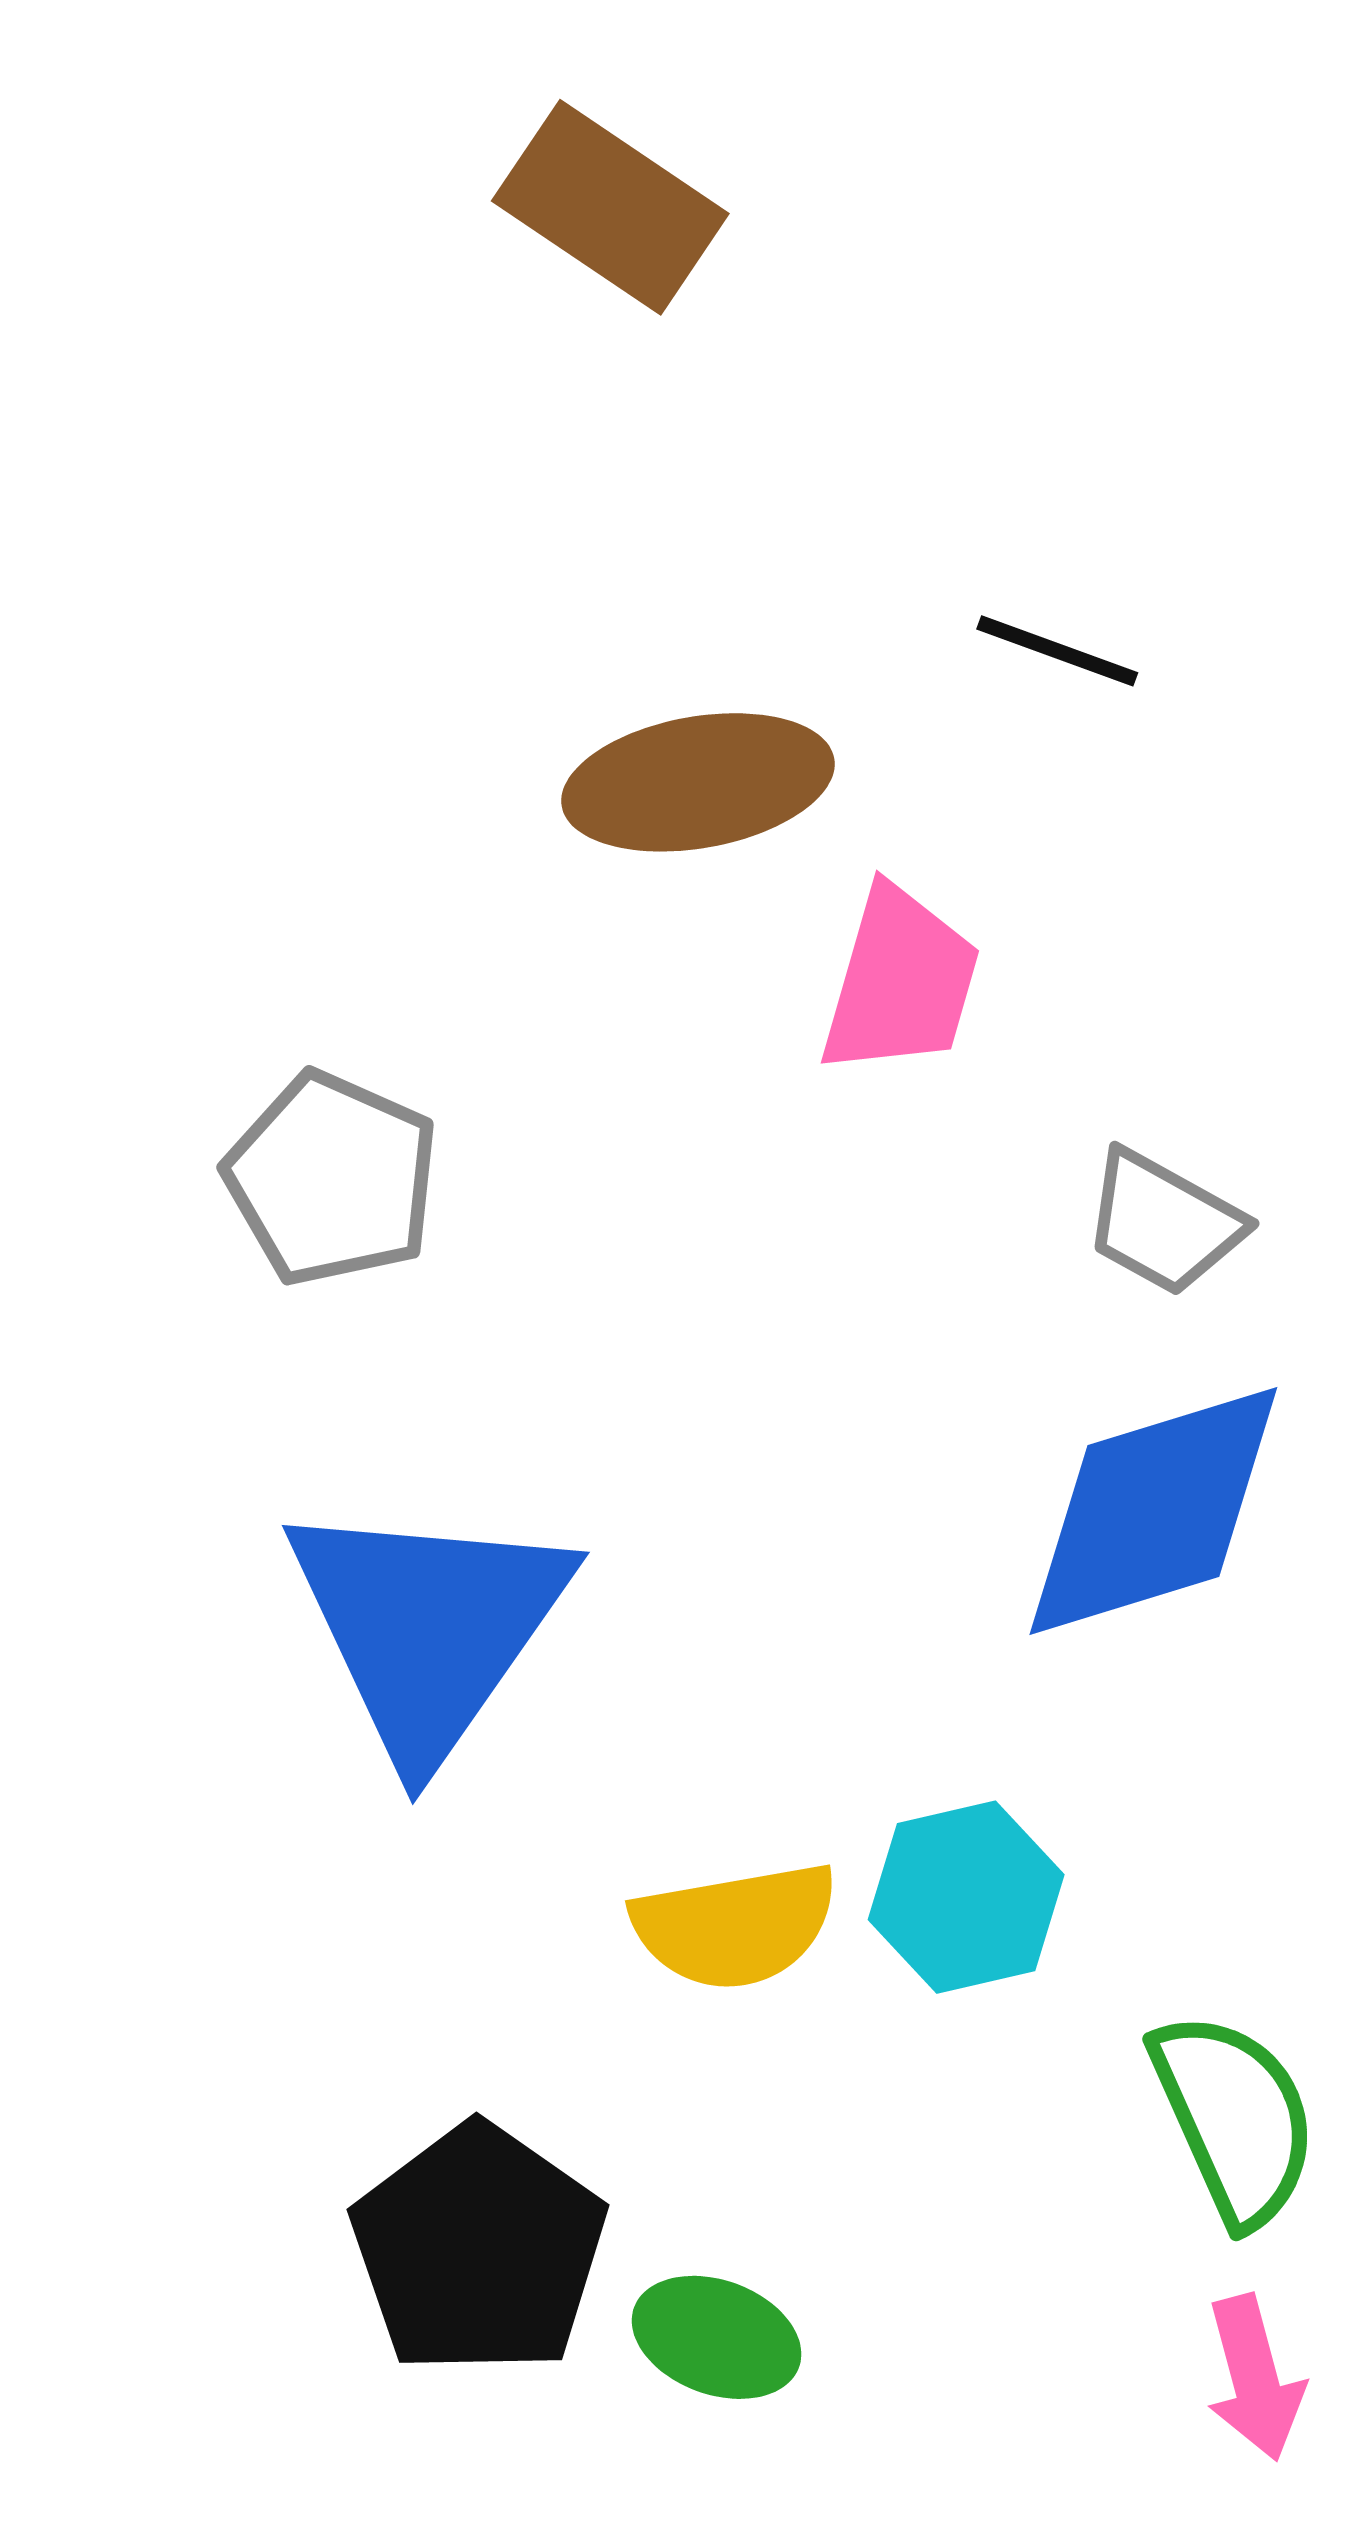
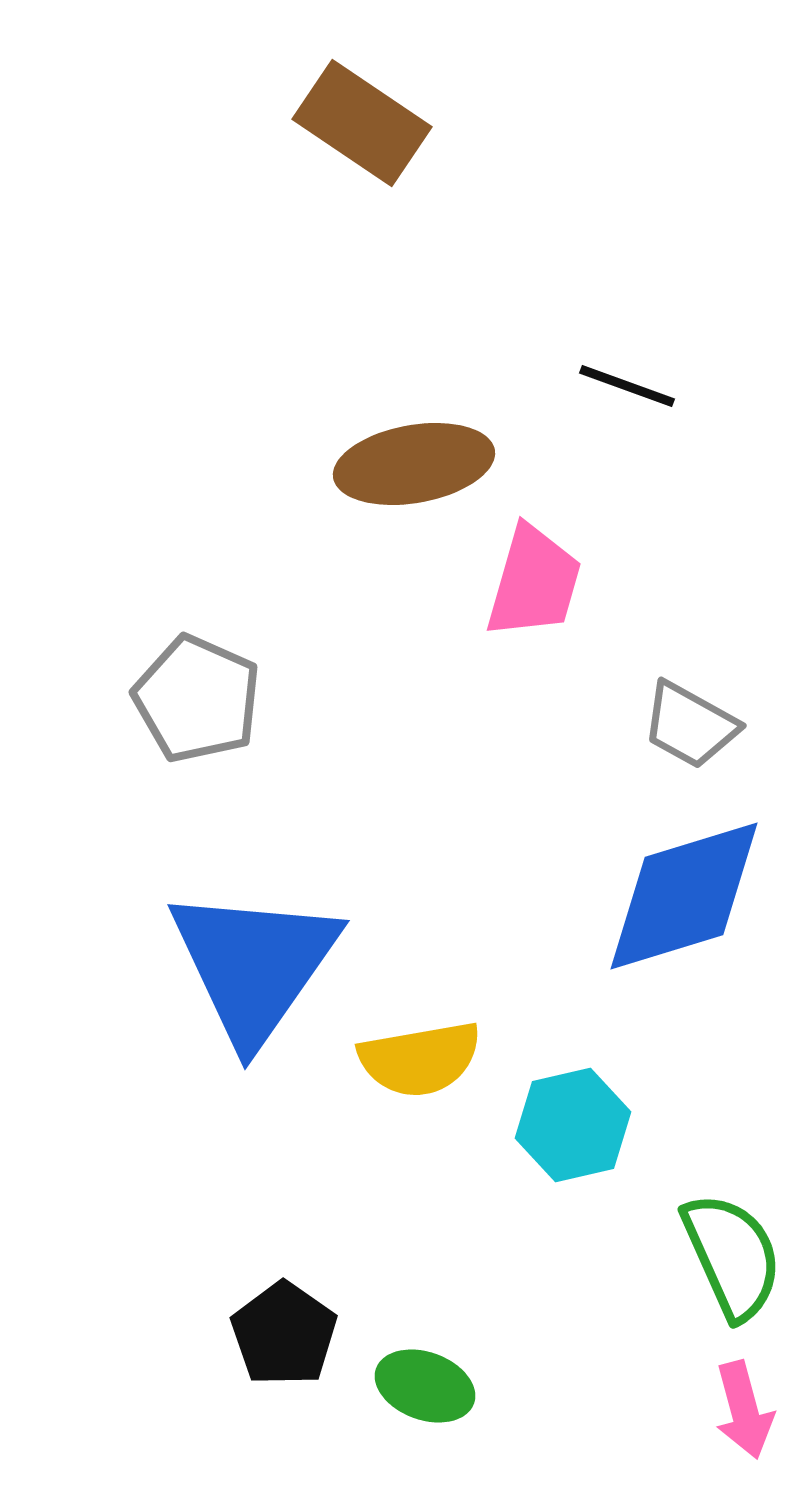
yellow semicircle: (735, 1926) -> (420, 1059), moved
black pentagon: (479, 2250) -> (284, 1334), size x0.7

